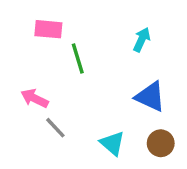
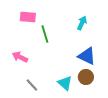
gray line: (55, 128) -> (32, 85), moved
brown circle: (161, 143) -> (86, 77), moved

